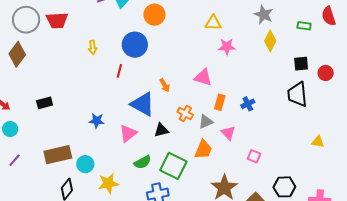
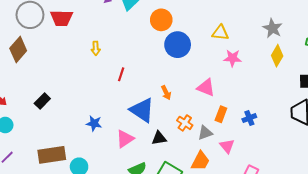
blue circle: (135, 45) -> (178, 45), moved
black rectangle: (45, 103) -> (42, 101), turned -35

